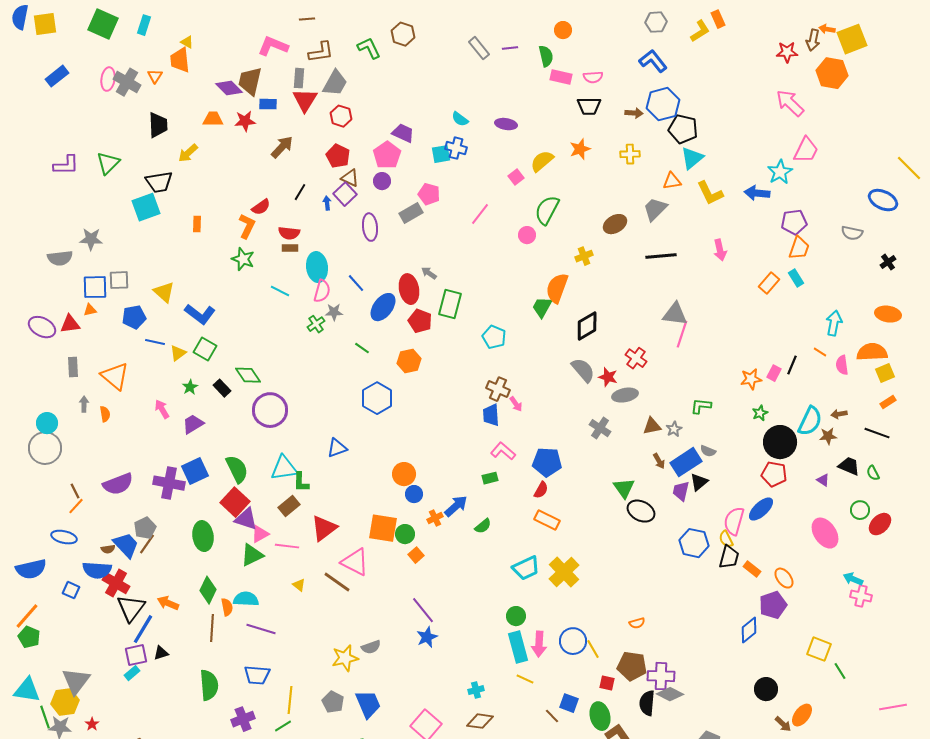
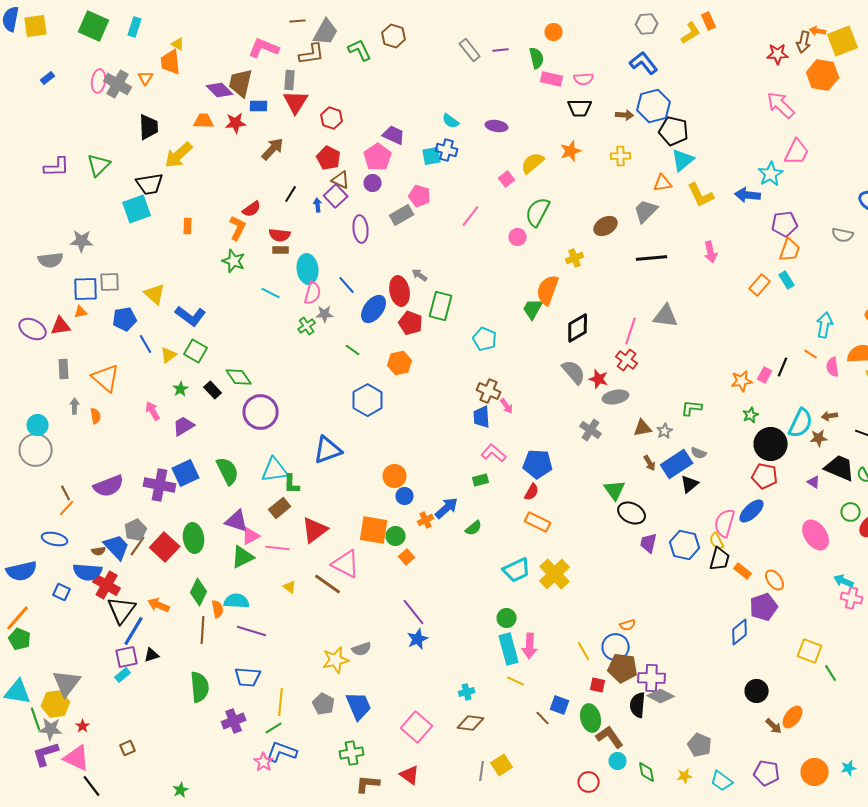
blue rectangle: (57, 76) -> (48, 78), size x0.6
gray trapezoid: (335, 83) -> (326, 32), moved
yellow arrow: (188, 153) -> (179, 155), size x1.4
pink line: (682, 334) -> (631, 331), moved
blue line: (155, 342) -> (146, 344), turned 48
blue triangle: (337, 448) -> (328, 450), size x1.4
black trapezoid: (849, 466) -> (840, 468), size x1.4
purple trapezoid: (681, 491) -> (649, 543), moved
red square: (235, 502) -> (165, 547), moved
blue circle: (573, 641) -> (616, 647), moved

